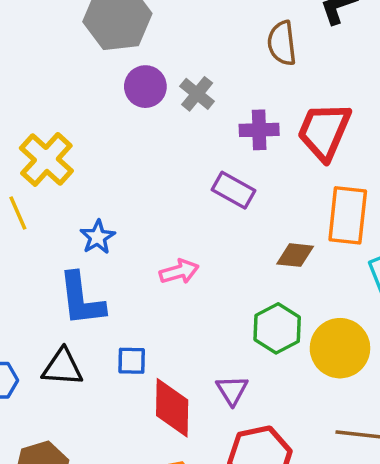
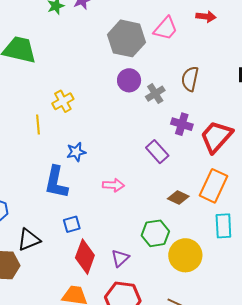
brown semicircle: (282, 43) -> (190, 79), moved
yellow cross: (46, 159) -> (63, 101), size x0.7
blue square: (132, 361) -> (72, 224), turned -36
black triangle: (62, 367) -> (29, 240), moved, turned -45

